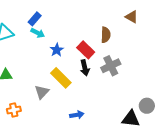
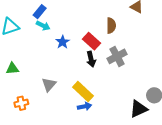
yellow rectangle: (61, 78) -> (83, 91), moved
black triangle: (131, 119) -> (139, 109), turned -30

